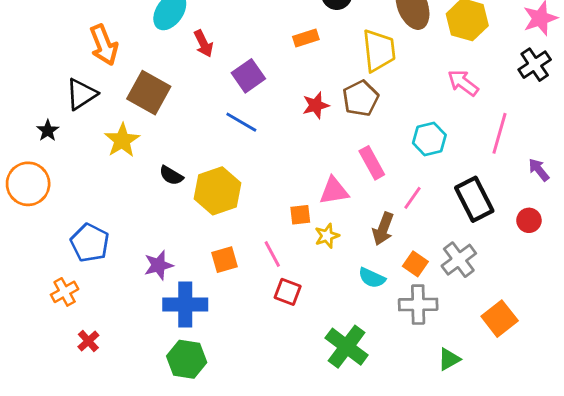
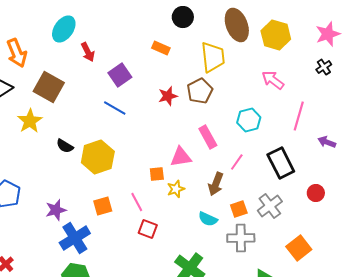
orange rectangle: (306, 38) -> (161, 48), turned 42
black cross: (535, 65) -> (324, 67), size x0.7
purple arrow: (539, 170) -> (327, 142), turned -30
red circle: (529, 220) -> (316, 193), moved
orange square: (415, 264) -> (239, 209), turned 36
blue cross: (185, 305) -> (75, 238), turned -32

